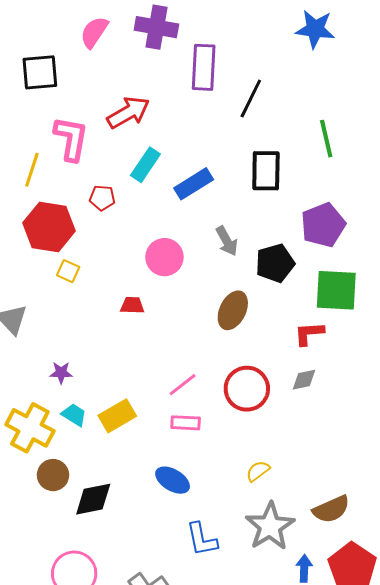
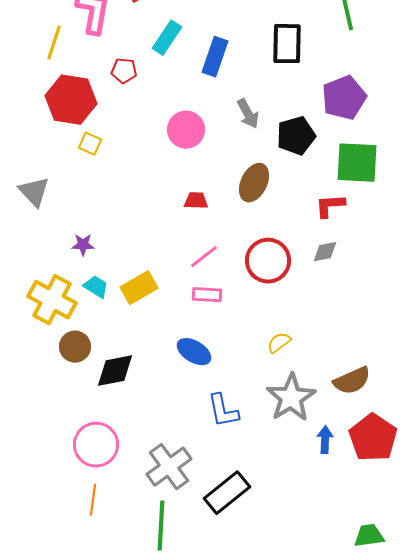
blue rectangle: (194, 184) -> (215, 57), turned -39
red trapezoid: (132, 305) -> (196, 201), moved

